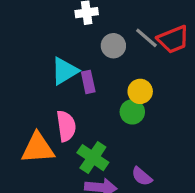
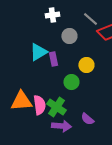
gray line: (146, 38) -> (90, 19), moved
green circle: (132, 112) -> (71, 82), moved
pink semicircle: (66, 126) -> (39, 105), moved

